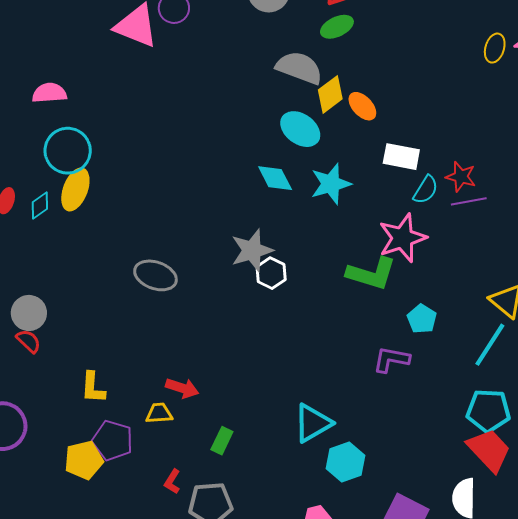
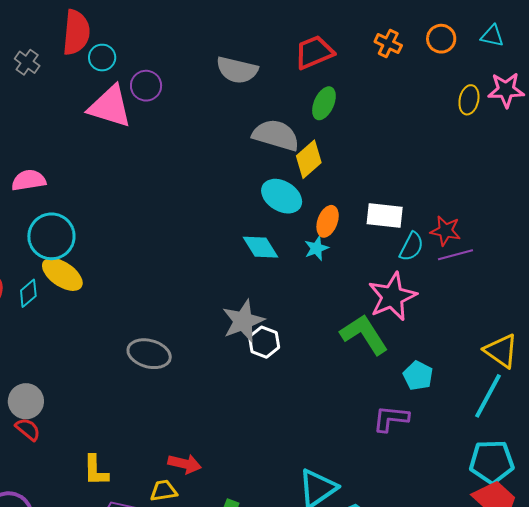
green ellipse: (337, 27) -> (324, 103), moved, turned -36
orange ellipse: (362, 106) -> (328, 221), moved, turned 68
cyan star: (331, 184) -> (316, 248), size x0.6
yellow ellipse: (75, 189) -> (62, 274), turned -72
green L-shape: (371, 274) -> (364, 334), turned -135

